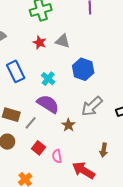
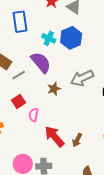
blue hexagon: (83, 69) -> (71, 38), moved
cyan cross: (48, 79) -> (49, 38), turned -32
brown arrow: (104, 150) -> (77, 140), moved

